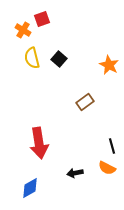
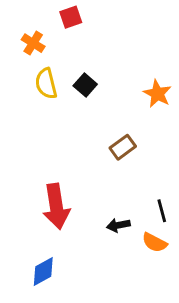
red square: (42, 19) -> (71, 17), moved
black arrow: (75, 173) -> (118, 225), moved

